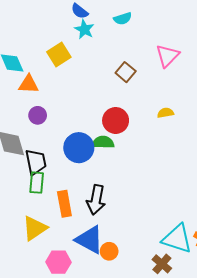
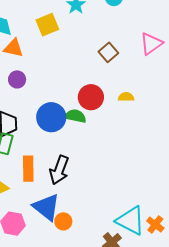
yellow semicircle: (165, 113) -> (126, 97), moved

